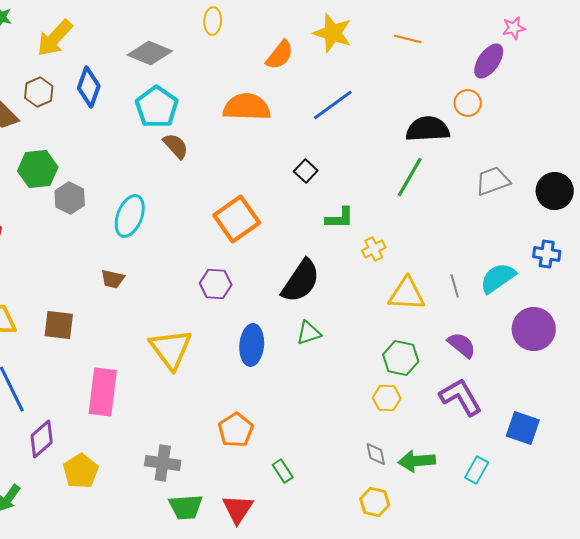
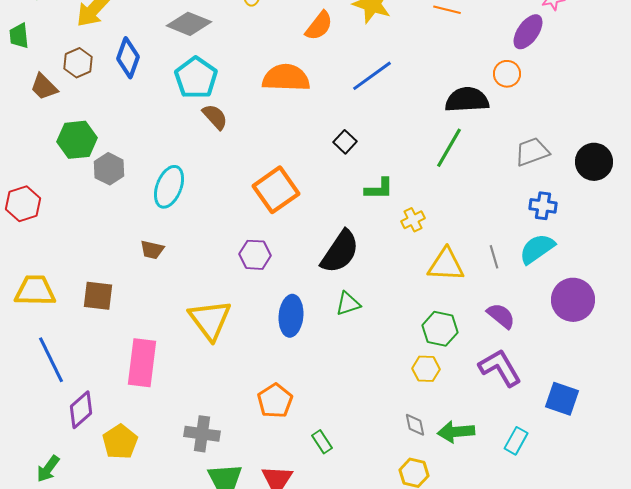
blue cross: (547, 254) -> (543, 206), moved

